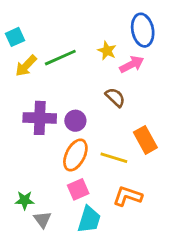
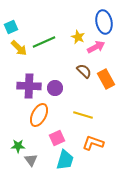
yellow arrow: (26, 66) -> (19, 48), turned -90
orange rectangle: (145, 140) -> (106, 79), moved
orange ellipse: (75, 155) -> (39, 115), moved

